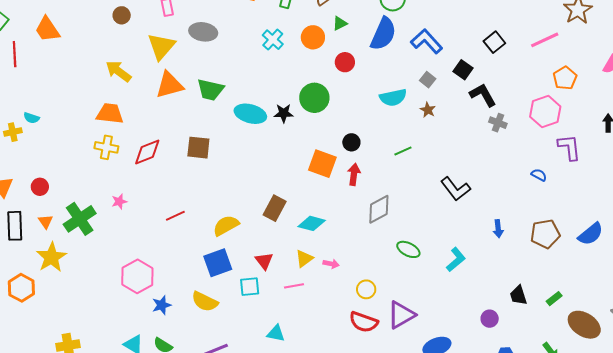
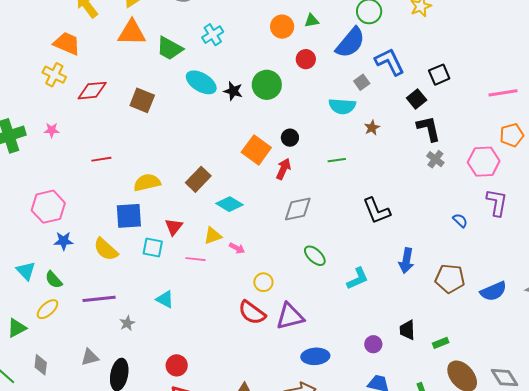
cyan cross: (273, 40) -> (213, 35), moved
black square: (494, 42) -> (439, 75), moved
gray square: (428, 80) -> (362, 82), moved
blue arrow: (498, 229) -> (406, 261), size x1.4

